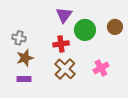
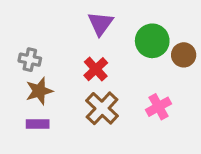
brown circle: (115, 27) -> (184, 55), moved
green circle: (85, 30) -> (152, 41), moved
red cross: (61, 44) -> (96, 69), turned -35

